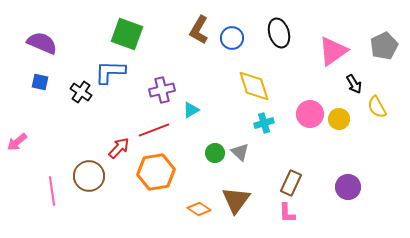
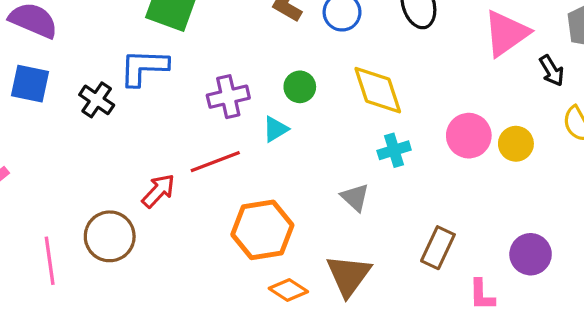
blue square: (40, 82) -> (30, 84), size x1.4
black arrow: (354, 84) -> (552, 71), moved
green circle: (215, 153) -> (300, 87), moved
orange hexagon: (156, 172) -> (262, 230), moved
pink L-shape: (287, 213) -> (482, 295), moved

